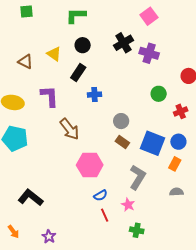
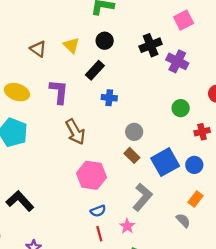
blue square: (152, 143) -> (165, 162), turned 30
orange rectangle: (175, 164) -> (195, 199), moved
gray semicircle: (176, 192) -> (183, 220), turned 40

